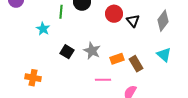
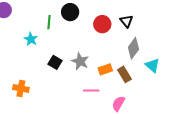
black triangle: (133, 21) -> (126, 21), moved
gray diamond: (163, 21) -> (133, 48), moved

